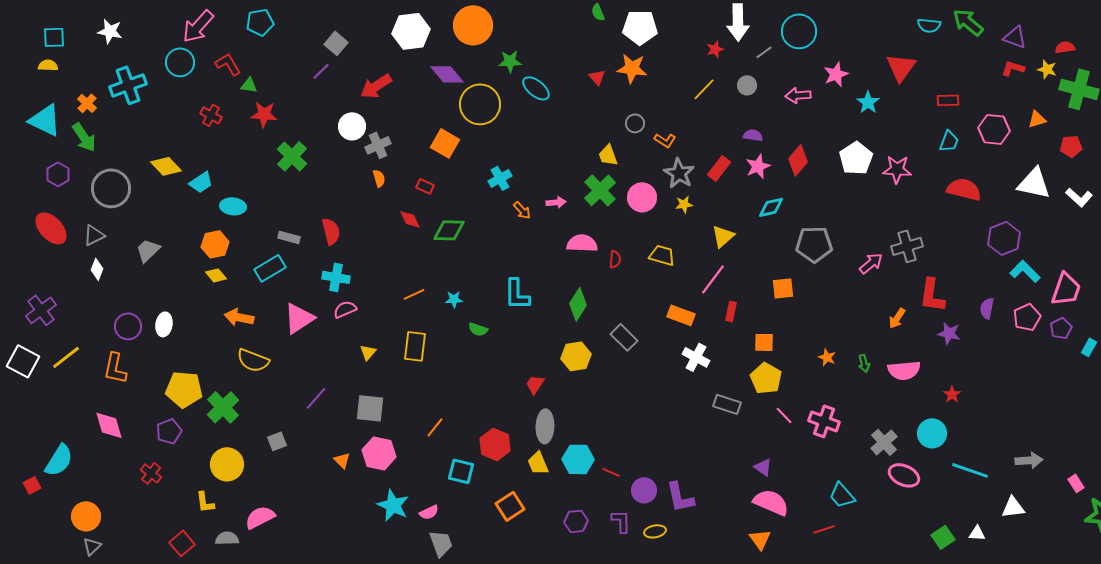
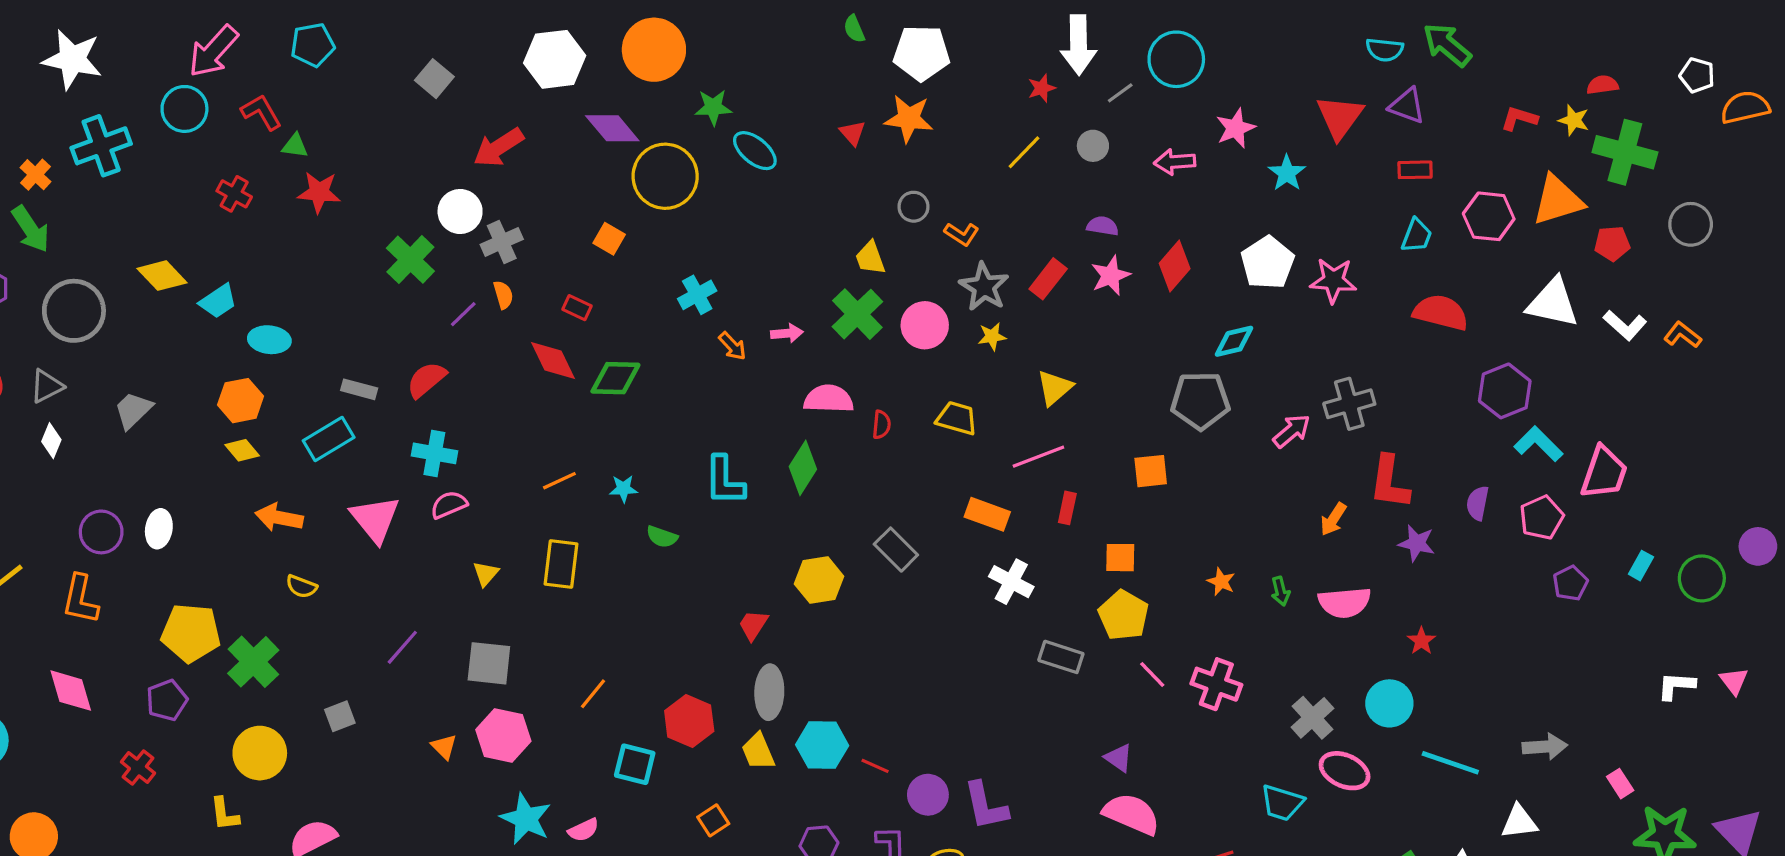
white star: (110, 31) -> (72, 59), size x1.5
purple triangle: (1015, 37) -> (1407, 106), moved
purple line: (321, 71) -> (463, 314), moved
orange triangle: (1037, 119) -> (1558, 200), size x1.8
orange square: (445, 143) -> (609, 239), size x0.7
green cross: (292, 156) -> (410, 260), moved
cyan diamond: (771, 207) -> (1234, 341), moved
red diamond: (410, 219) -> (553, 361), size x1.4
red semicircle: (331, 231) -> (426, 380), turned -116
pink line: (713, 279) -> (1038, 457), turned 32
green diamond: (578, 304) -> (803, 468), moved
pink triangle: (299, 318) -> (375, 519), turned -36
purple pentagon: (1061, 328) -> (1570, 583), moved
yellow semicircle: (253, 360) -> (301, 586), size x0.6
cyan trapezoid: (842, 495) -> (1282, 803), moved, turned -32
orange square: (510, 506) -> (713, 820), size x0.7

